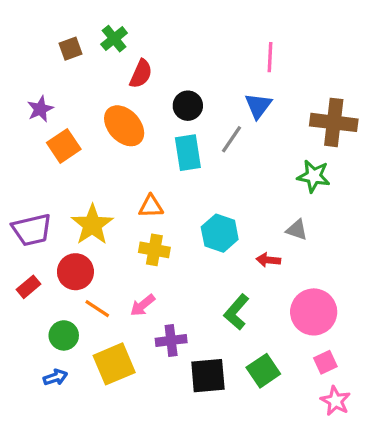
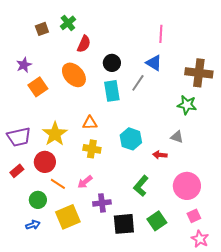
blue triangle: (258, 106) -> (154, 63), turned -36

